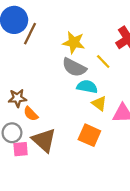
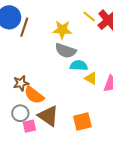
yellow line: (103, 61) -> (89, 16), moved
orange semicircle: (31, 114) -> (34, 95), size x1.5
orange square: (89, 135) -> (82, 121), moved, turned -30

